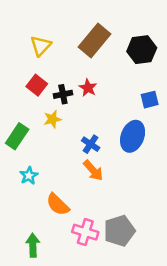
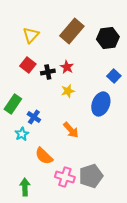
blue square: (150, 100) -> (114, 76), turned -32
yellow star: (52, 119) -> (68, 91), moved
blue cross: (91, 144) -> (34, 117), moved

